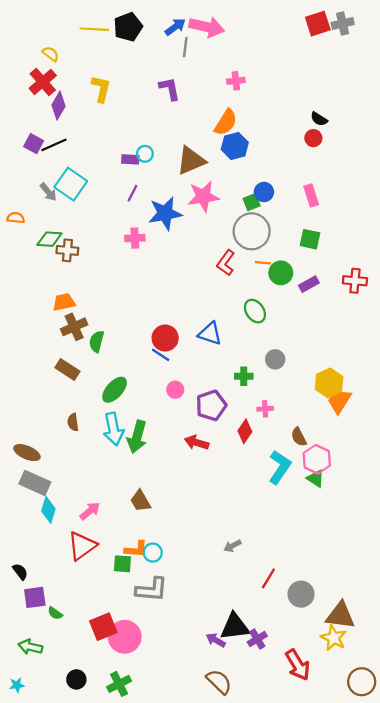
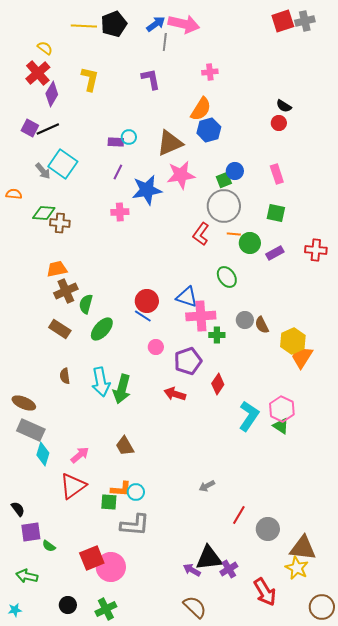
green ellipse: (115, 390) -> (102, 329), moved
pink cross: (265, 409) -> (201, 316), moved, size x2.0
brown semicircle: (299, 437) -> (262, 325), moved

